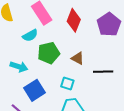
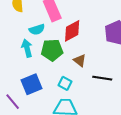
red diamond: (74, 20) -> (72, 31), moved, turned 30
cyan arrow: (19, 67) -> (27, 48), moved, turned -132

